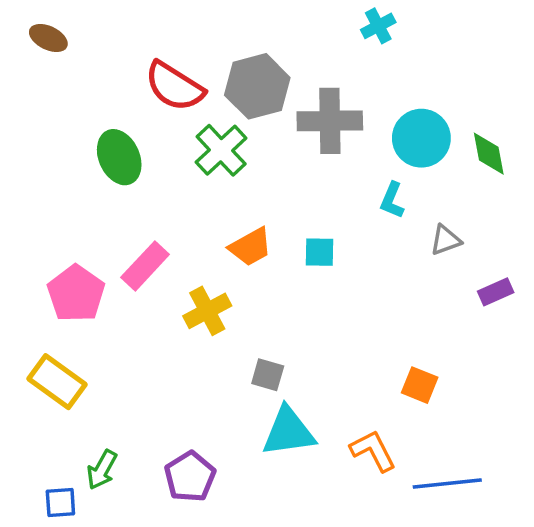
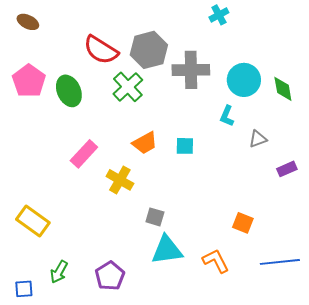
pink pentagon: (76, 294) -> (29, 81), moved
yellow cross: (207, 311) -> (120, 180), turned -32
blue line: (447, 484) -> (280, 262), moved
blue square: (60, 503) -> (24, 289), moved

